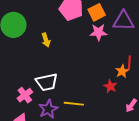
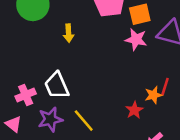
white trapezoid: (47, 82) -> (57, 86), turned 65
yellow line: (74, 104) -> (84, 121), turned 30

